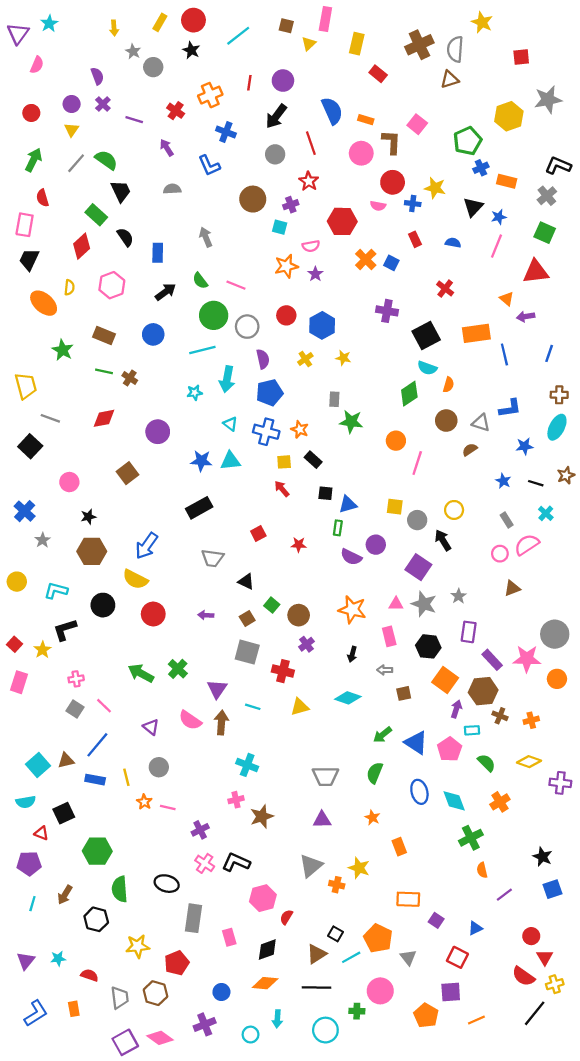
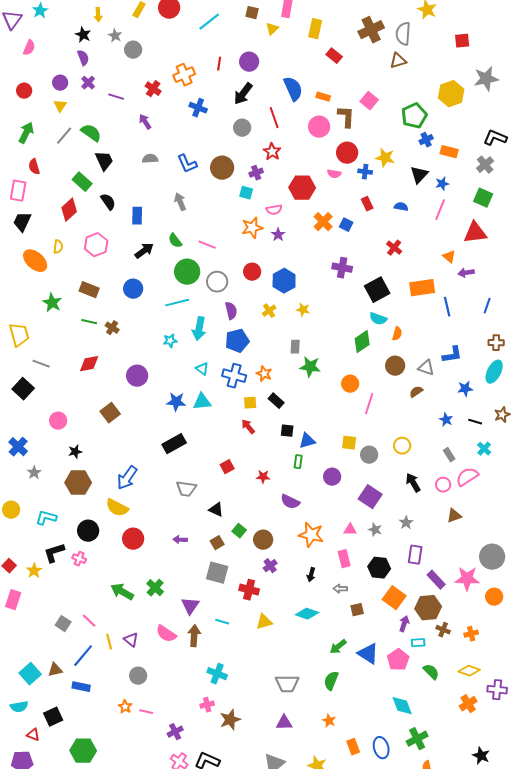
black star: (191, 50) -> (83, 35), moved
blue L-shape: (209, 166) -> (187, 164), moved
black arrow: (443, 540) -> (413, 483), moved
purple semicircle: (351, 557) -> (290, 502), moved
gray star: (424, 604) -> (375, 530), size x0.6
pink cross: (76, 679) -> (79, 559), moved, turned 32
yellow line: (126, 777) -> (109, 642), moved
blue ellipse: (419, 792) -> (381, 748), moved
orange cross: (500, 802) -> (468, 704), moved

